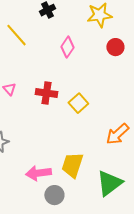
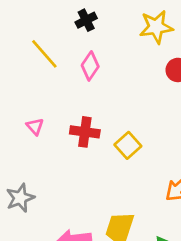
pink diamond: (67, 47) -> (90, 66), moved

